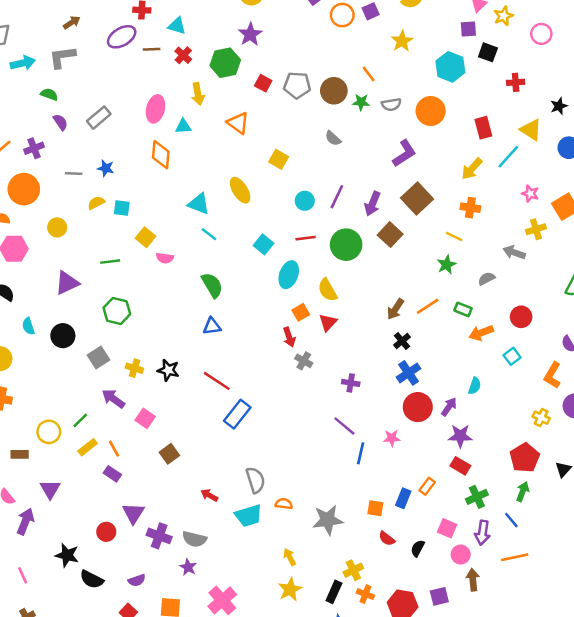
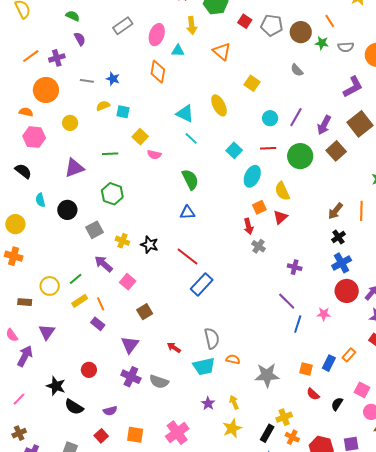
gray rectangle: (99, 118) -> (123, 26), moved
orange line: (428, 306) -> (361, 211), turned -60
purple triangle: (133, 513) -> (130, 345), moved
purple star: (188, 567) -> (208, 403), moved
pink line: (23, 575) -> (19, 399), turned 64

